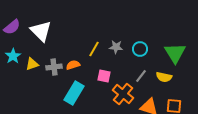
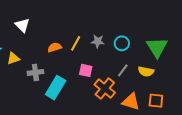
white triangle: (41, 31) -> (22, 25), size x0.7
orange semicircle: (73, 65) -> (55, 47), moved
gray cross: (54, 67) -> (35, 72), moved

